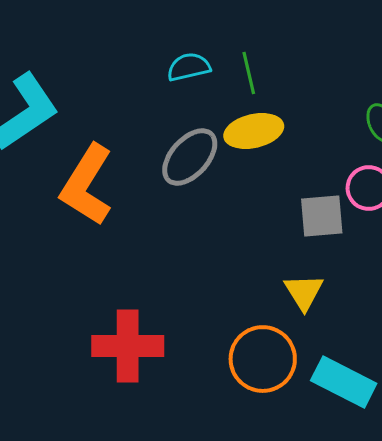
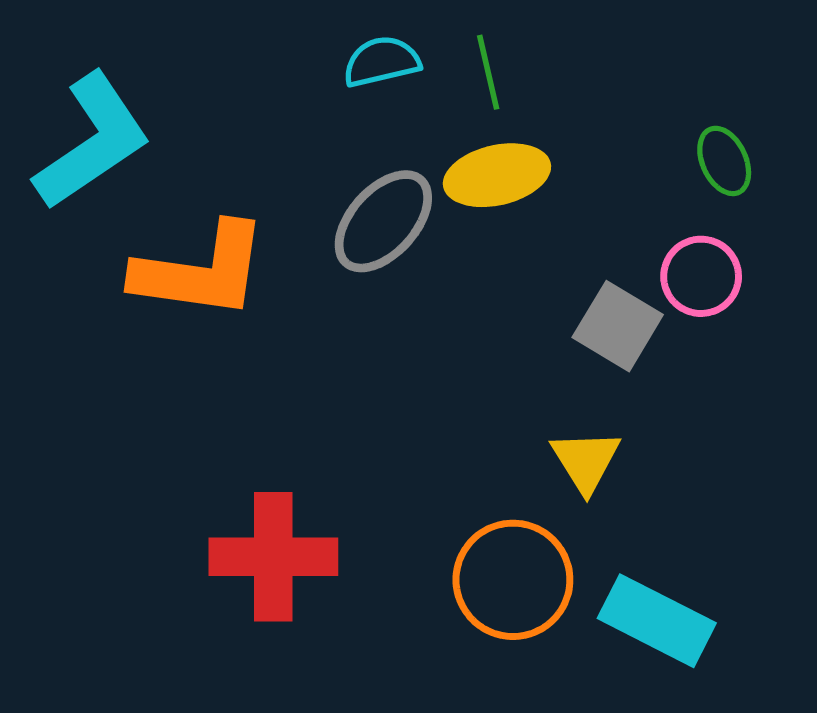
orange L-shape: (87, 185) -> (201, 271), turned -114
gray square: (322, 216) -> (618, 326), turned 36

